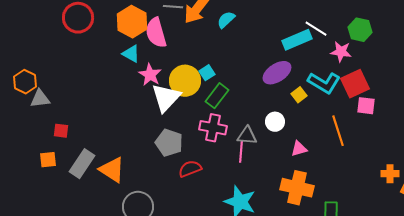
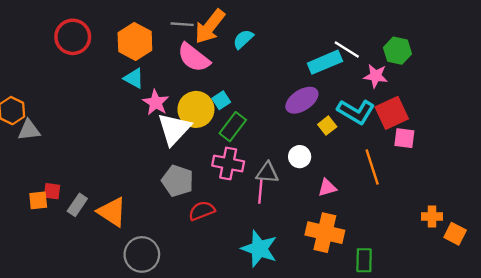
pink semicircle: (156, 33) -> (194, 58), moved, turned -36
red square: (61, 131) -> (52, 191), moved
gray rectangle: (82, 164) -> (77, 205), size x0.7

